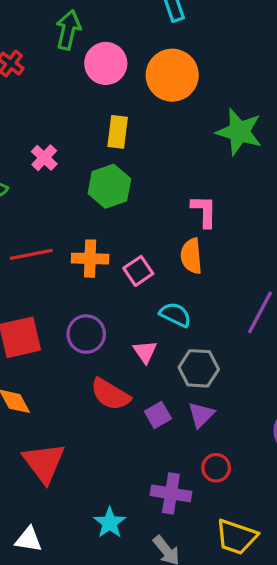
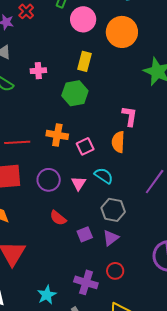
pink cross: (44, 158) -> (38, 71), turned 35
red line: (31, 254) -> (17, 142), moved
pink triangle: (145, 352) -> (79, 183), moved
red semicircle: (110, 394) -> (58, 218), size x0.7

